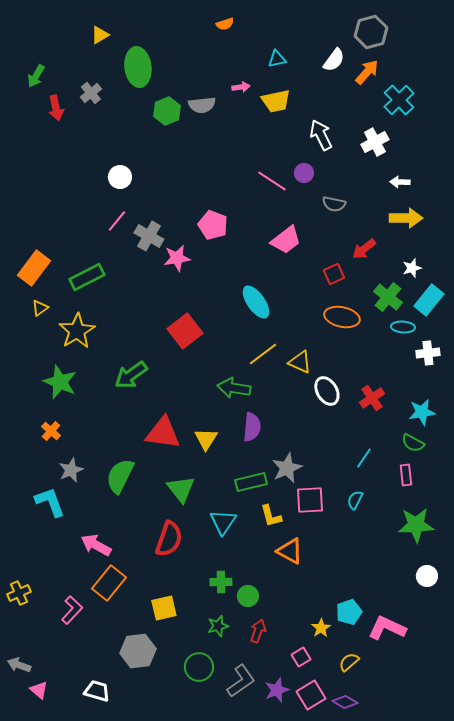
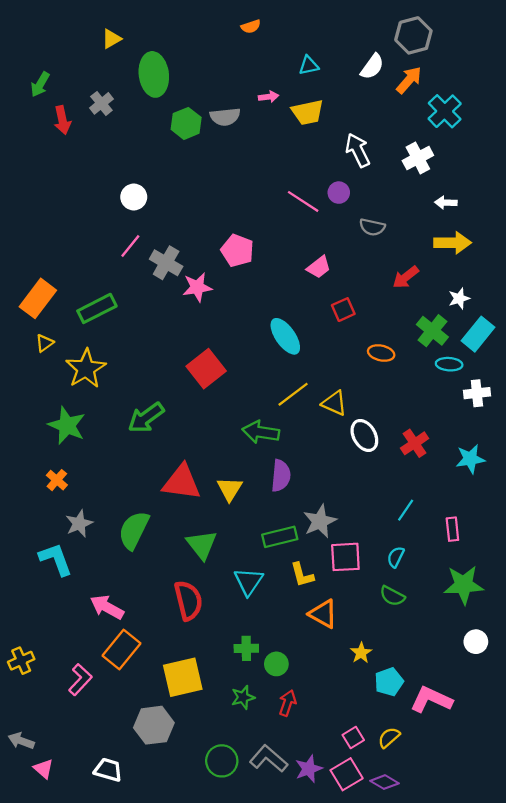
pink trapezoid: (286, 240) -> (319, 267), size x0.7
red square: (334, 274) -> (343, 310), moved
orange ellipse: (342, 317) -> (381, 353), size x0.7
green semicircle: (413, 443) -> (392, 596), moved
red semicircle: (169, 539) -> (188, 600), turned -33
yellow square: (164, 608) -> (183, 677), size x1.4
yellow star: (321, 628) -> (361, 653), moved
pink square: (301, 657) -> (353, 737), moved
green circle: (199, 667) -> (222, 761), moved
gray L-shape: (241, 681) -> (269, 759), turned -104

